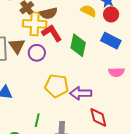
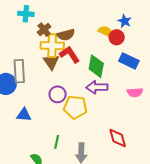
red circle: (111, 14) -> (117, 37), moved
brown triangle: (17, 46) -> (51, 62), moved
purple circle: (37, 53) -> (58, 94), moved
purple arrow: (81, 93) -> (97, 87), moved

